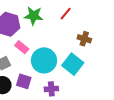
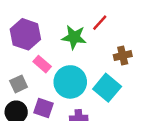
green star: (34, 16) -> (74, 37), moved
brown cross: (84, 39) -> (123, 56), turned -32

